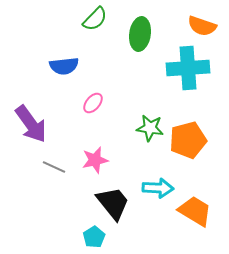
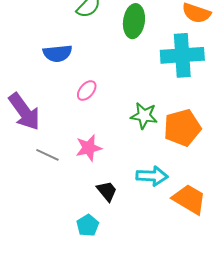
black trapezoid: (113, 203) -> (107, 191), size x0.6

